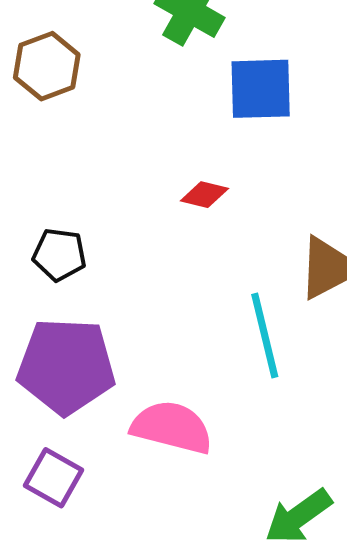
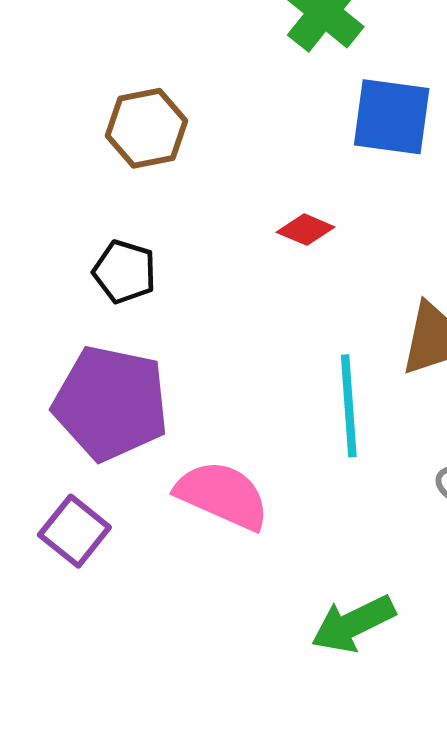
brown hexagon: (47, 66) -> (147, 128), moved

